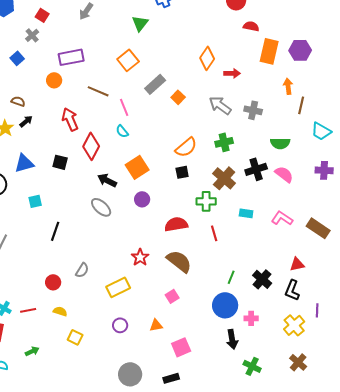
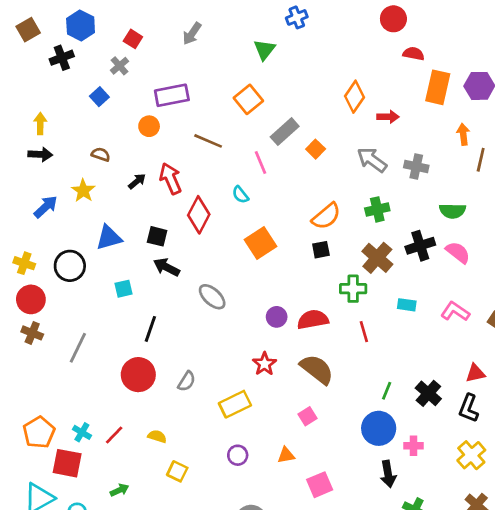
pink line: (124, 107) -> (260, 162), moved
black arrow: (26, 121) -> (137, 181), moved
black arrow: (107, 180) -> (166, 267), moved
purple circle: (142, 199) -> (277, 317), moved
red circle: (53, 282) -> (138, 375), moved, size x1.6
red line: (28, 310) -> (114, 435), turned -35

